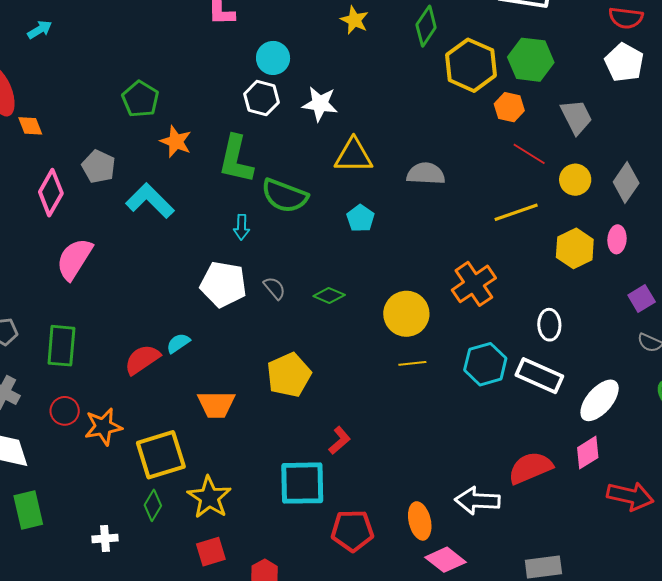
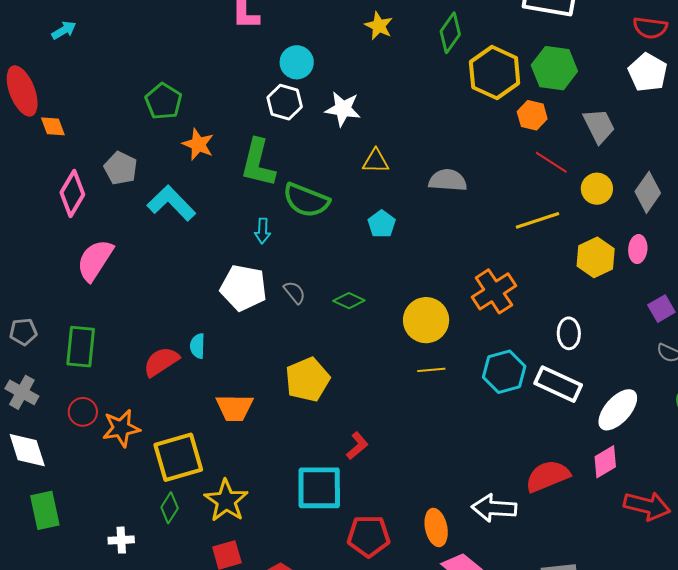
yellow triangle: (354, 156) -> (376, 161), size x0.7
cyan semicircle: (178, 343) -> (197, 346), turned -55

